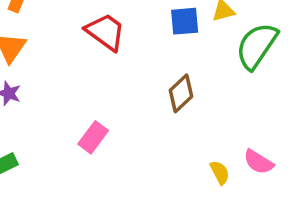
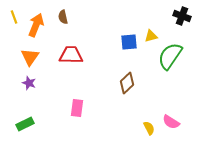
red trapezoid: (105, 32) -> (71, 55), moved, turned -35
pink rectangle: (93, 137) -> (77, 108), turned -30

